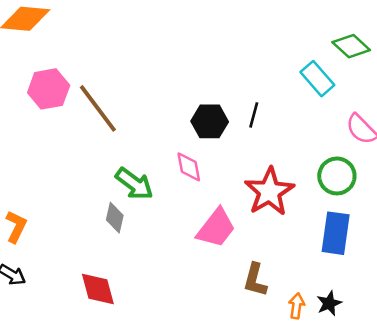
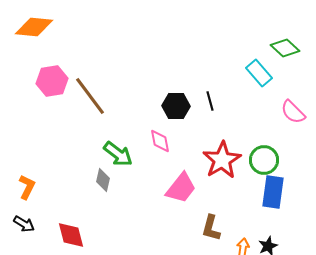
black line: (254, 115) -> (210, 101), turned -30
green circle: (337, 176) -> (264, 160), moved
red diamond: (98, 289) -> (71, 235), moved

